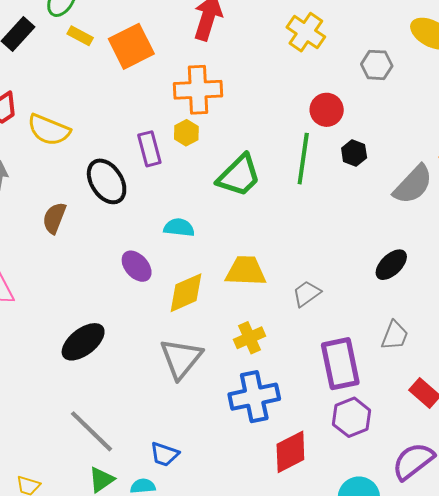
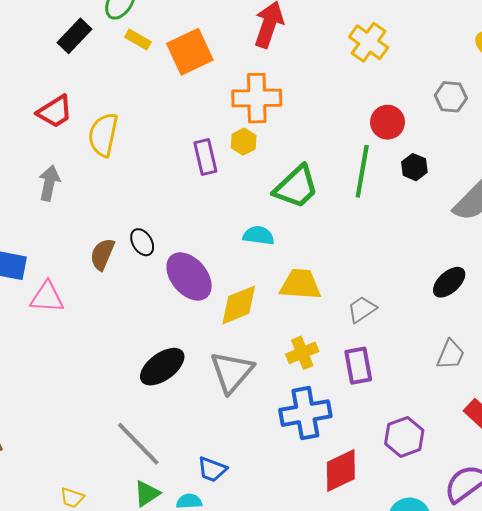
gray hexagon: (377, 65) -> (451, 97), moved
yellow semicircle: (49, 130) -> (103, 135), turned 78
black ellipse: (107, 181) -> (142, 242), moved, size x0.6
brown semicircle: (54, 218) -> (102, 254), moved
cyan semicircle: (179, 228) -> (259, 235), moved
purple ellipse: (137, 266) -> (189, 276), size x1.5
black ellipse: (83, 342) -> (162, 367), moved
purple rectangle: (340, 364) -> (358, 366), moved, size x0.7

